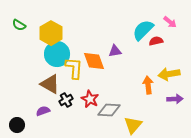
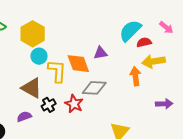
pink arrow: (170, 22) -> (166, 27), moved
cyan circle: (57, 54) -> (39, 56), size x0.6
yellow arrow: (169, 74) -> (154, 61), moved
orange arrow: (148, 85) -> (136, 76), moved
gray diamond: (109, 110) -> (94, 88), moved

